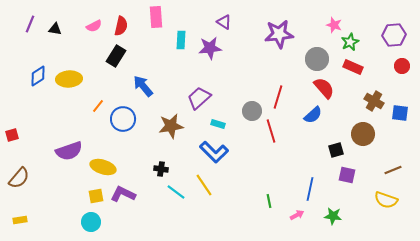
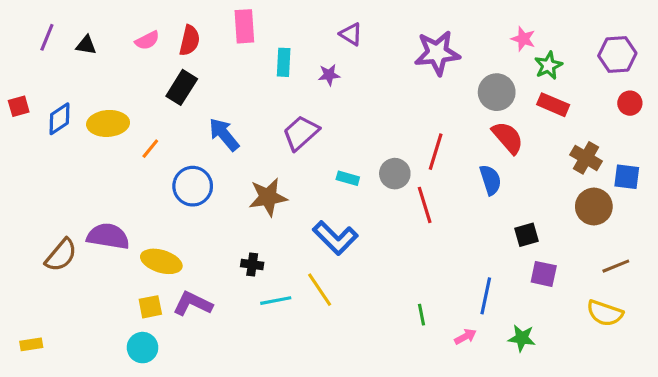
purple star: (210, 48) -> (329, 75), size x0.6
purple trapezoid: (199, 98) -> (301, 133), moved
orange line: (98, 106) -> (150, 149), moved
blue semicircle: (313, 115) -> (490, 180), turned -66
cyan rectangle: (218, 124) -> (348, 178), moved
brown circle: (363, 134) -> (594, 207), moved
red square: (12, 135) -> (19, 106), moved
purple semicircle: (69, 151) -> (108, 236), turned -152
brown semicircle: (19, 178) -> (61, 255), moved
cyan line: (176, 192) -> (276, 301), turned -48

